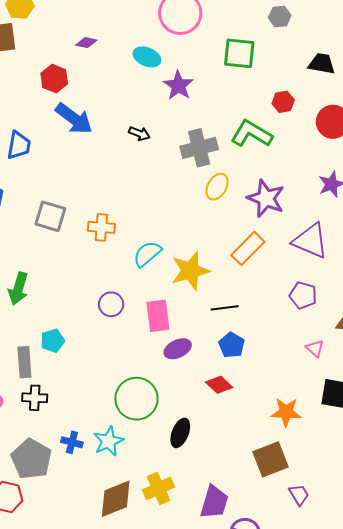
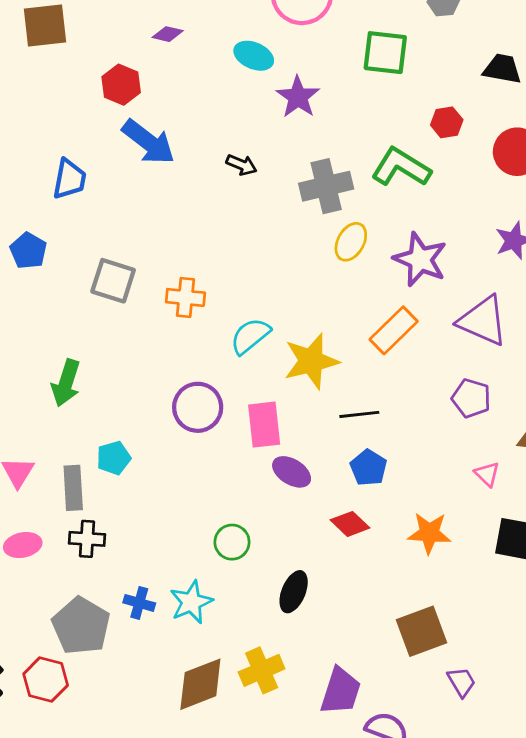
purple circle: (111, 304) -> (198, 407), size x1.4
purple ellipse: (178, 349) -> (292, 472), turned 56
green circle: (136, 399) -> (232, 542), size x0.6
orange star: (286, 412) -> (429, 533), moved

